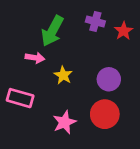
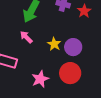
pink arrow: (35, 58) -> (26, 37), moved, turned -144
yellow star: (63, 75) -> (54, 44), moved

